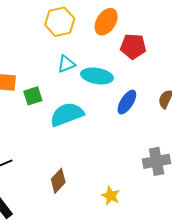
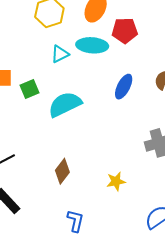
cyan ellipse: (97, 76) -> (92, 45), moved
yellow star: (111, 196) -> (116, 181), turned -30

